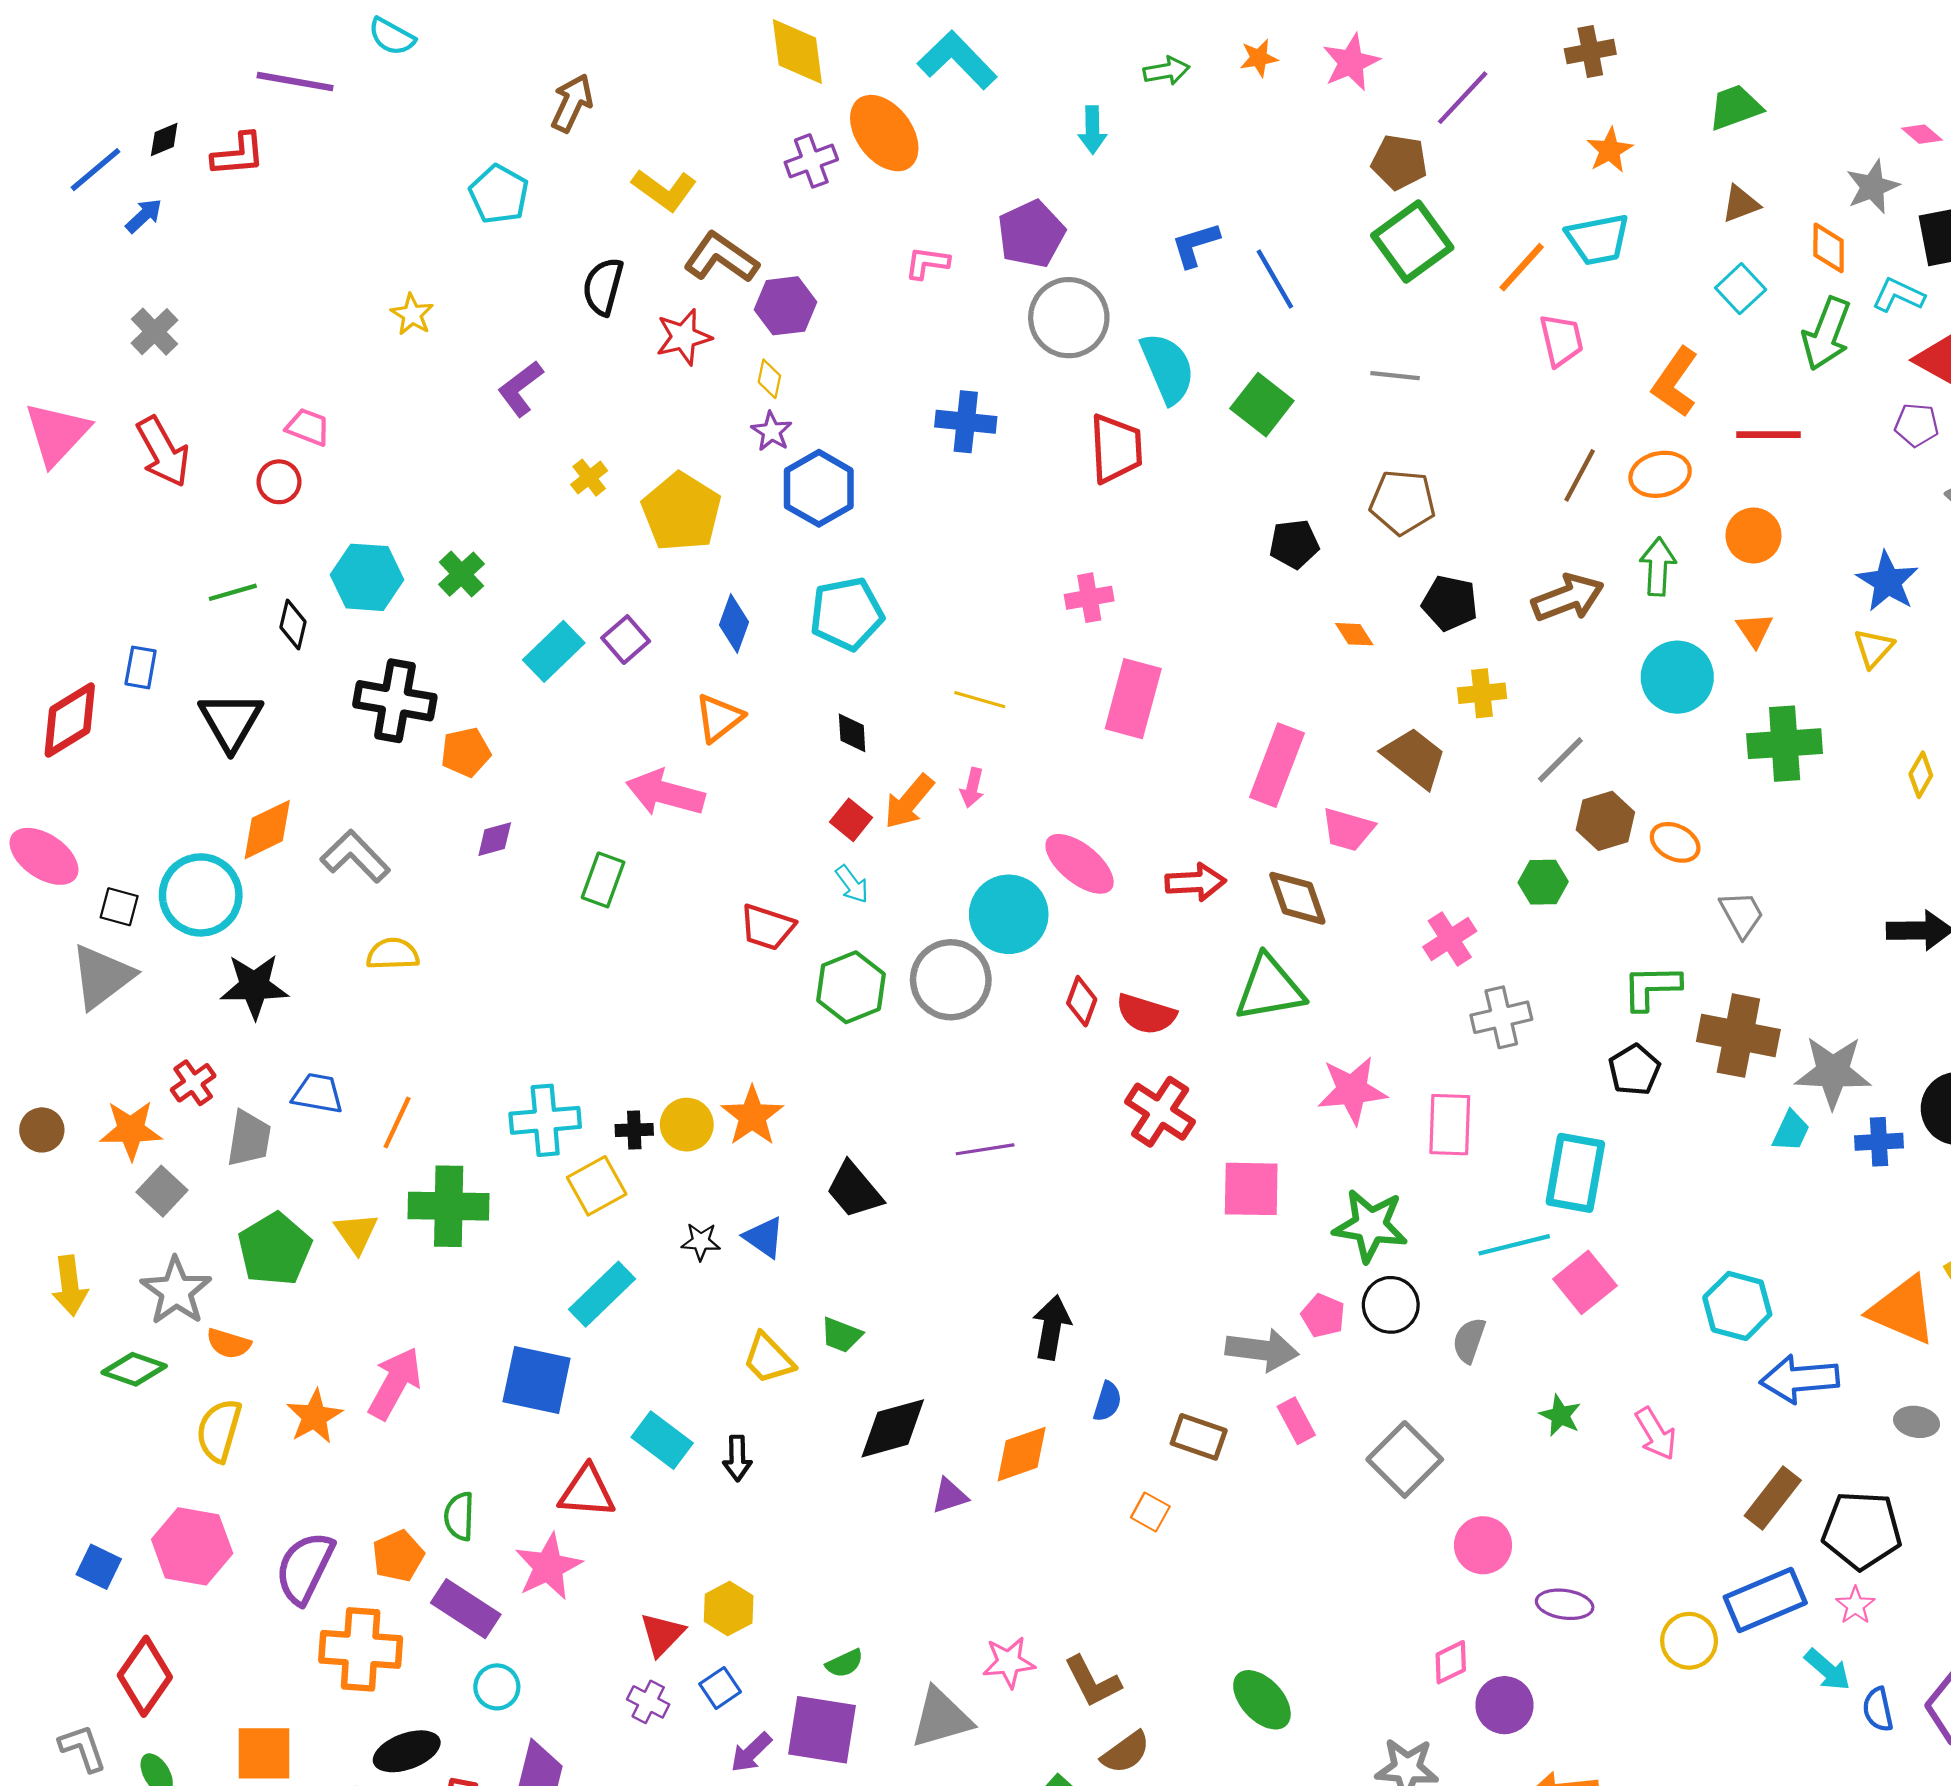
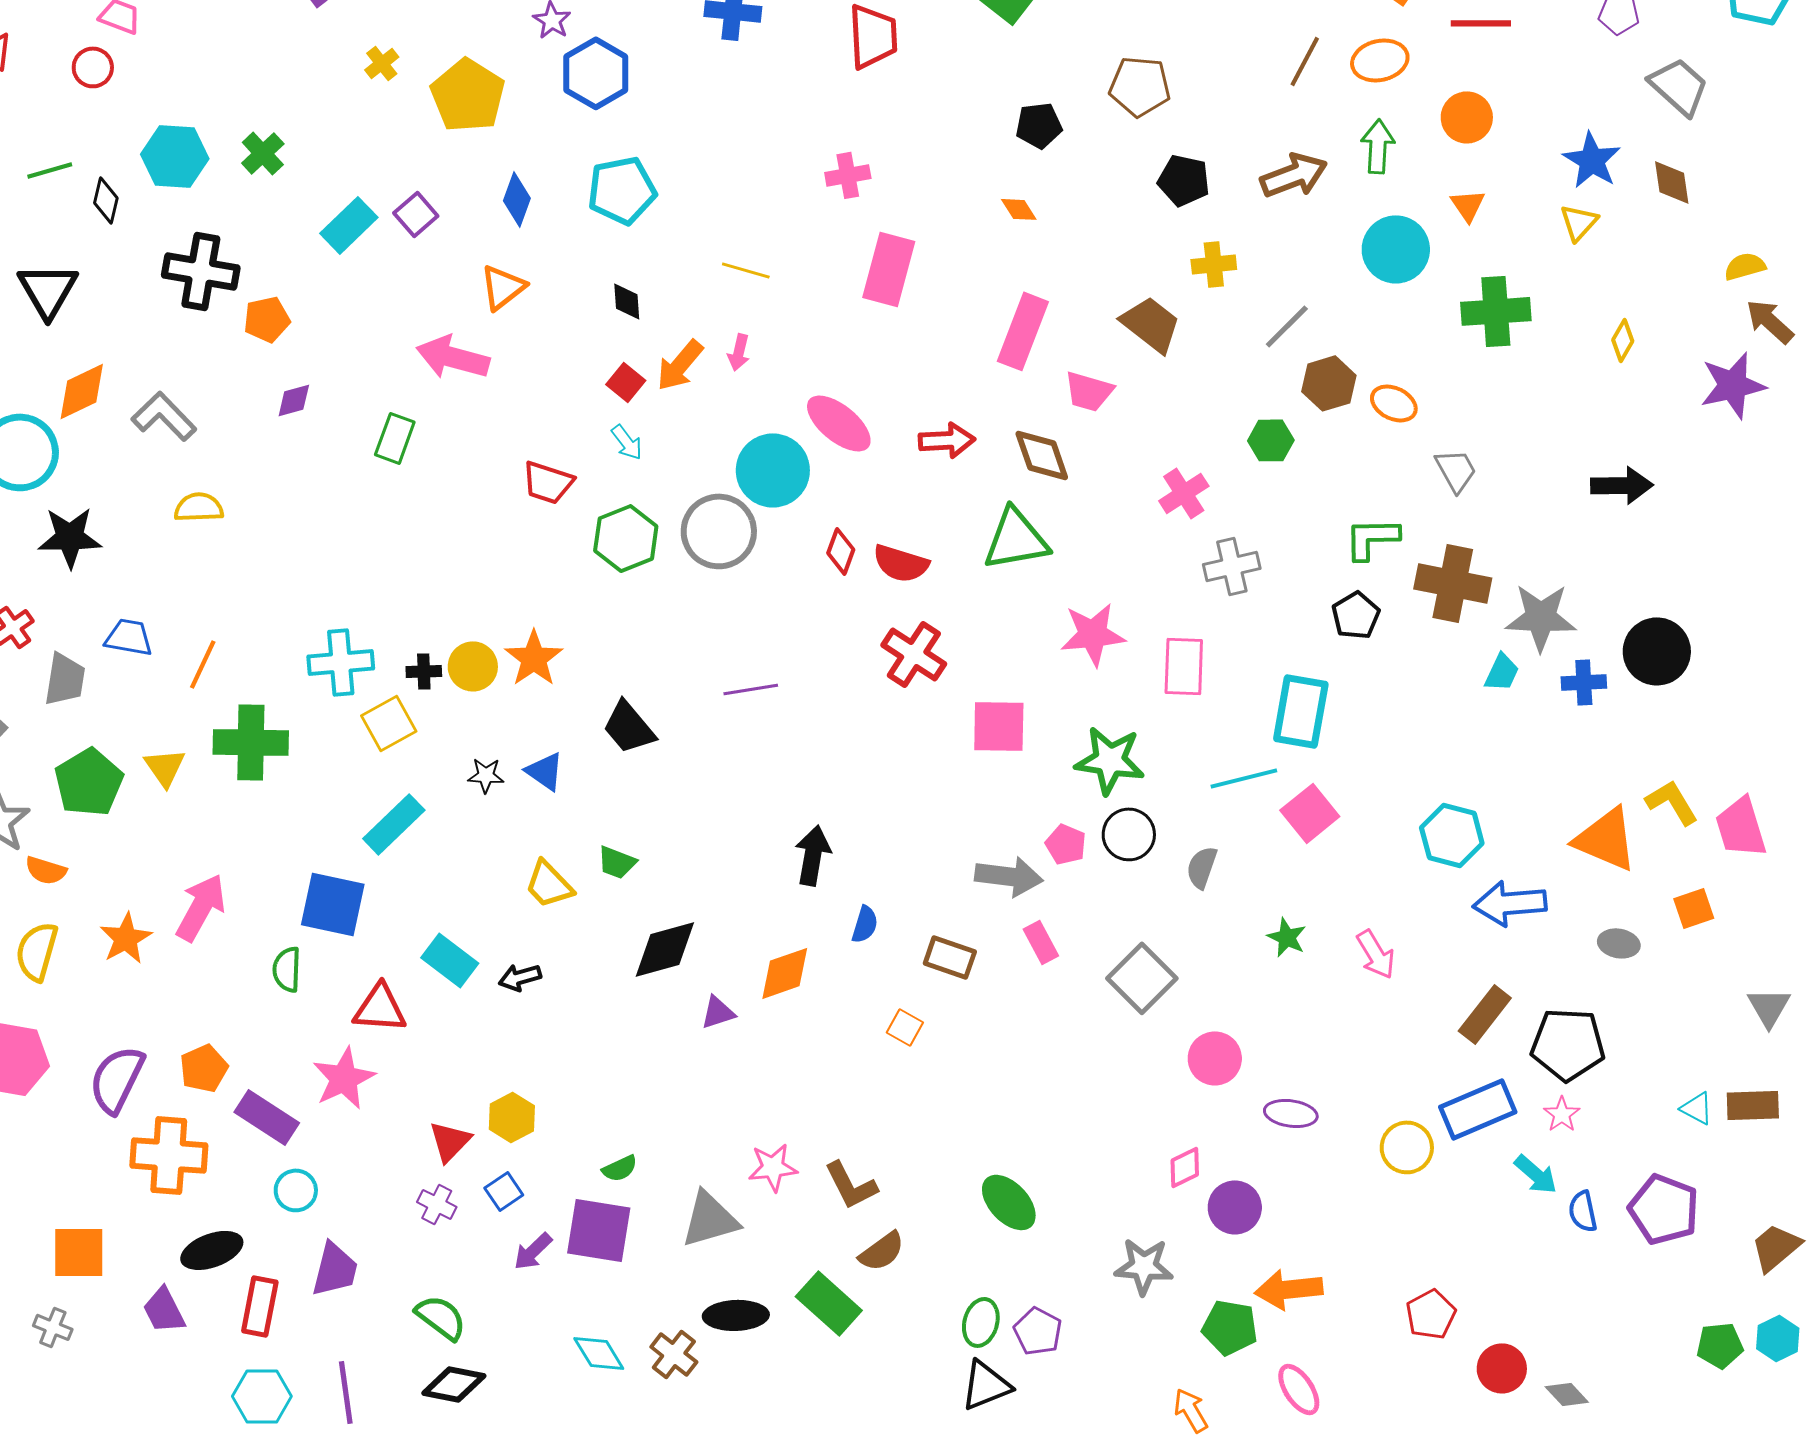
orange diamond: (1354, 634) -> (1019, 209), moved
black arrow: (737, 1458) -> (520, 977), turned 75
green semicircle: (459, 1516) -> (287, 969), moved

